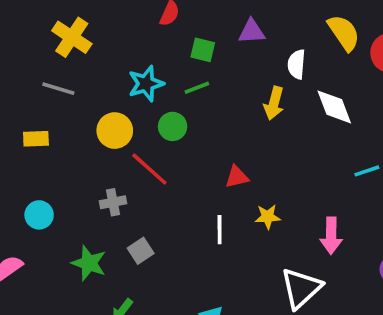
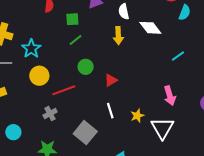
cyan star: (146, 84) -> (31, 49), moved
green circle: (173, 126) -> (86, 67), moved
red line: (149, 169) -> (64, 90), turned -45
yellow star: (268, 217) -> (137, 116), moved
gray square: (141, 251) -> (85, 133), moved, size x1.6

